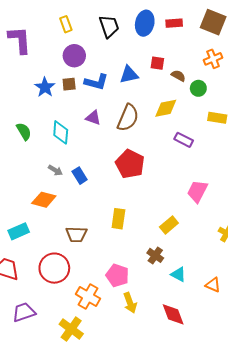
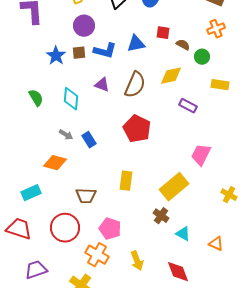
yellow rectangle: (169, 225) -> (174, 187), size x1.6
pink pentagon: (117, 275) -> (110, 229), moved

